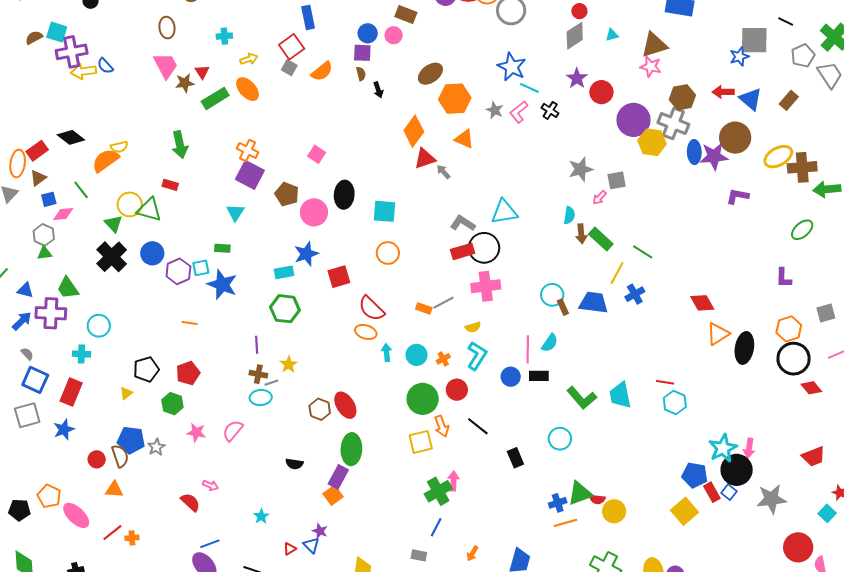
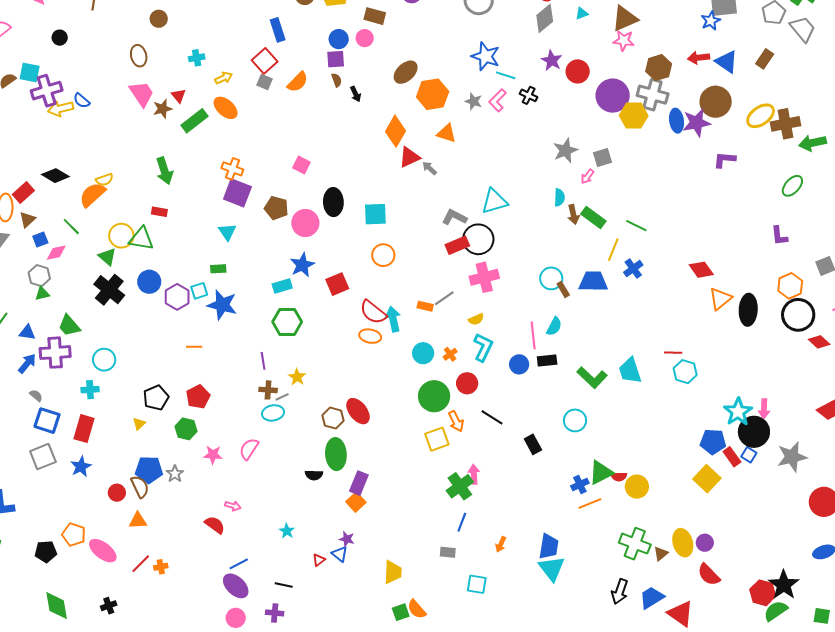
cyan arrow: (387, 352) -> (393, 319), moved, size x1.4
green ellipse: (351, 449) -> (336, 454), moved

